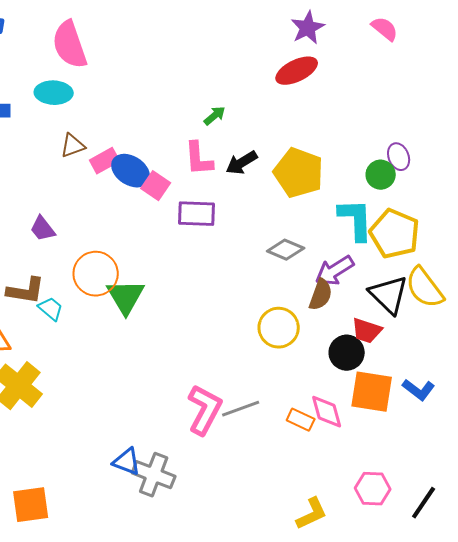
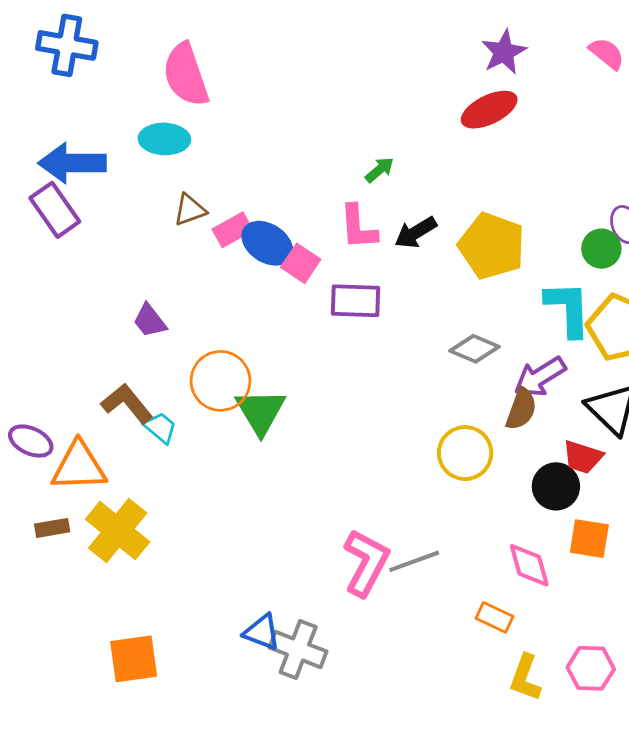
brown L-shape: (26, 291) -> (127, 404), turned -138
orange square: (372, 392) -> (589, 539), size x0.7
orange rectangle: (301, 420) -> (494, 617), moved
orange square: (31, 505) -> (134, 659), moved
yellow L-shape: (312, 514) -> (525, 678), moved, turned 135

